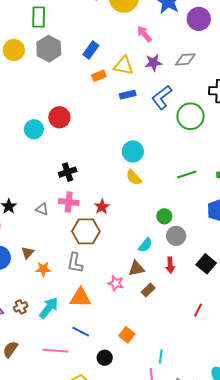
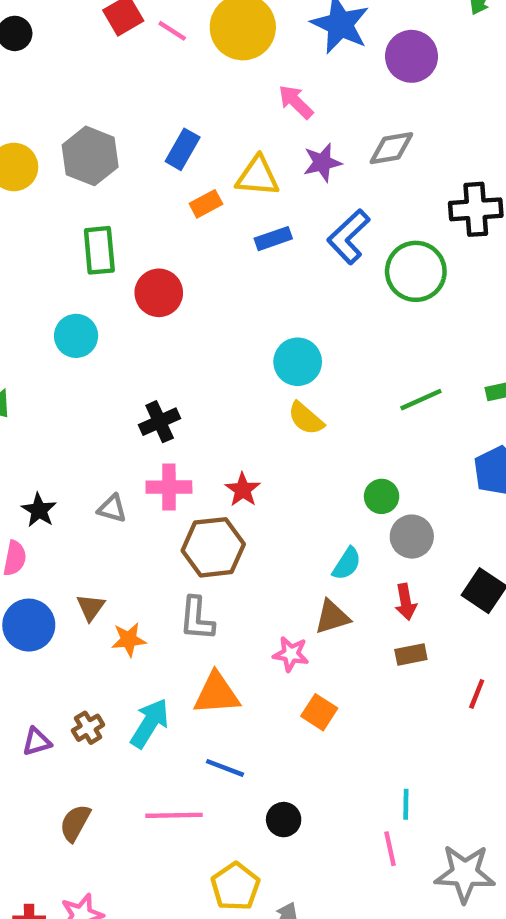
green rectangle: (39, 17) -> (99, 250), moved
red circle: (59, 117) -> (159, 293), moved
brown rectangle: (148, 290) -> (411, 654), moved, turned 40
orange square: (127, 335) -> (319, 712), moved

